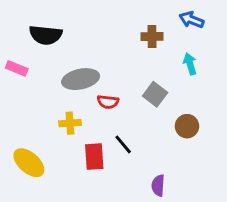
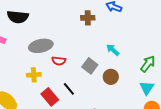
cyan arrow: (190, 64) -> (113, 50), moved, turned -32
gray square: (155, 94) -> (90, 66), moved
red rectangle: (94, 157) -> (50, 97), turned -36

